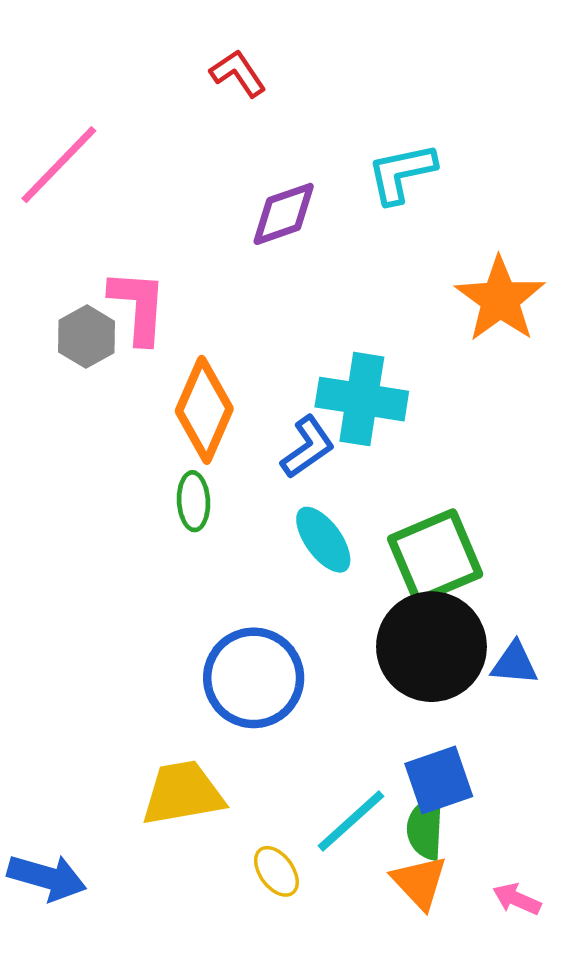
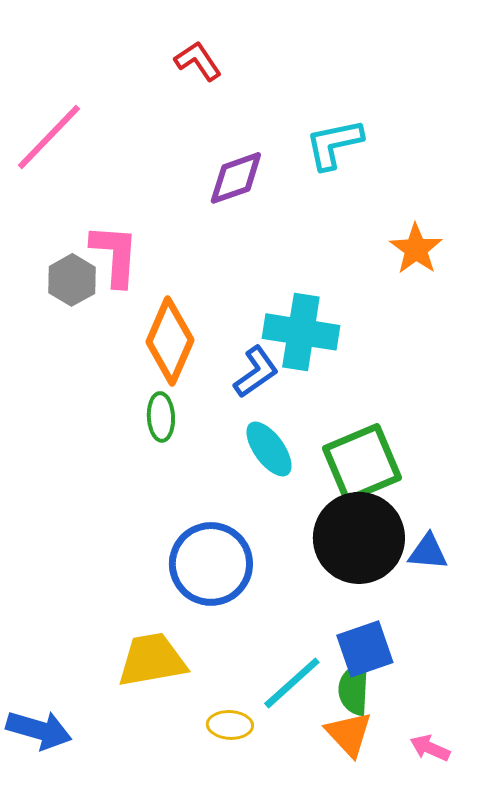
orange star: (500, 299) -> (416, 249), size x0.7
yellow ellipse: (276, 871) -> (230, 725), turned -51

